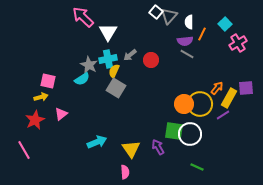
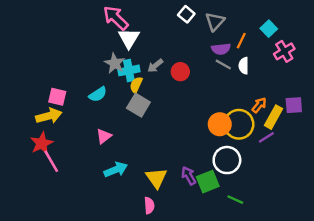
gray triangle: (169, 16) -> (215, 21), moved
pink arrow: (83, 17) -> (116, 18), moved
white semicircle: (189, 22) -> (244, 66), moved
gray star: (89, 65) -> (115, 63), moved
yellow arrow: (41, 97) -> (49, 116), size x1.5
pink triangle: (61, 114) -> (104, 136), moved
green square: (174, 131) -> (208, 182), moved, turned -30
pink line: (24, 150) -> (51, 161), moved

